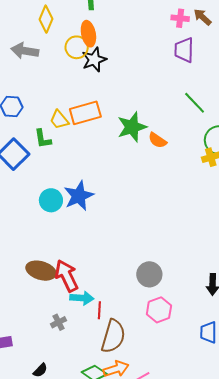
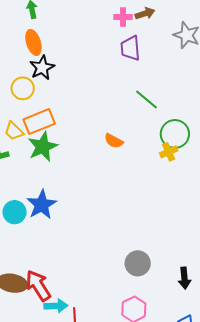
brown arrow: (202, 17) -> (145, 13), turned 126
yellow circle: (77, 47) -> (23, 88), moved
green star: (132, 127) -> (43, 147), moved
gray circle: (149, 274) -> (138, 263), moved

